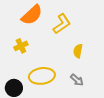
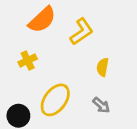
yellow ellipse: (42, 76) -> (55, 100), turned -45

